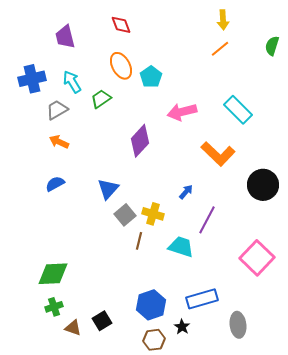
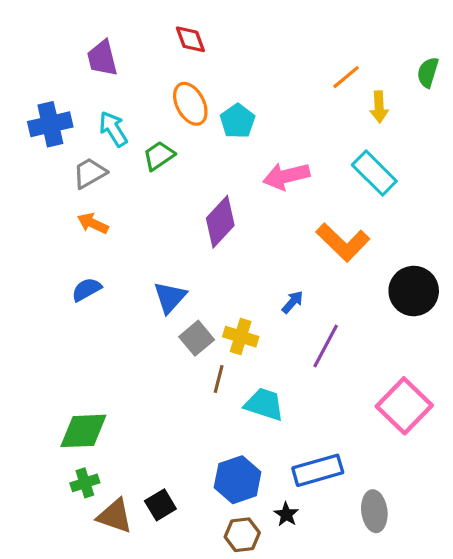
yellow arrow: (223, 20) -> (379, 107), moved
cyan trapezoid: (181, 247) -> (264, 404), moved
brown triangle: (73, 328) -> (115, 516), size x1.4

